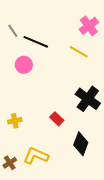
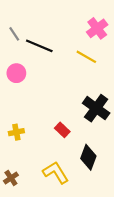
pink circle: (24, 65) -> (16, 73), moved
yellow L-shape: (36, 156) -> (56, 173), moved, turned 35

